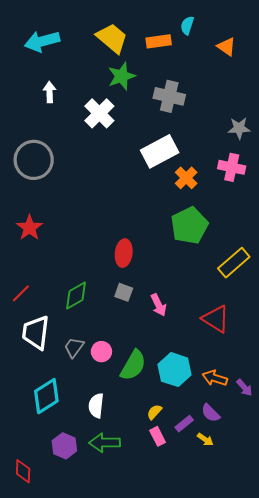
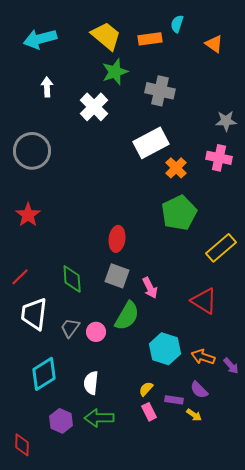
gray square: (124, 292) -> (117, 276), size x1.4
green diamond: (76, 295) -> (72, 279), turned -64
green semicircle: (133, 365) -> (127, 316), moved
purple rectangle: (184, 424) -> (174, 400), turned 48

